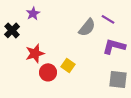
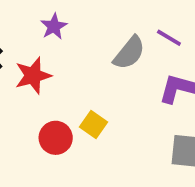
purple star: (33, 13) -> (54, 26), moved
red star: (35, 53) -> (33, 76), moved

